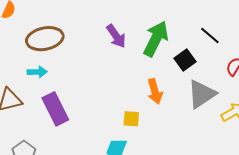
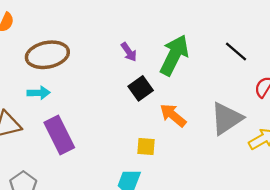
purple arrow: (116, 36) -> (129, 52), size x0.7
black square: (185, 60) -> (141, 88), moved
orange arrow: (155, 91) -> (173, 115), turned 145

